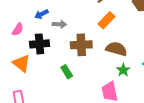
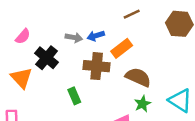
blue arrow: (41, 14) -> (96, 36), moved
orange rectangle: (106, 20) -> (122, 48), moved
black cross: (40, 44) -> (46, 58), turned 36

